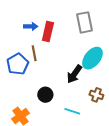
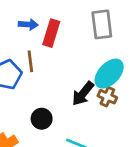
brown cross: (96, 95) -> (107, 97), moved

